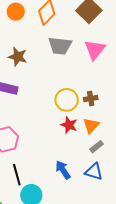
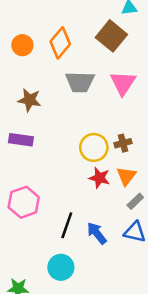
black line: (17, 175) -> (67, 225), moved, turned 40

